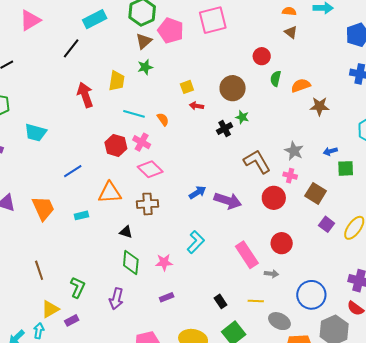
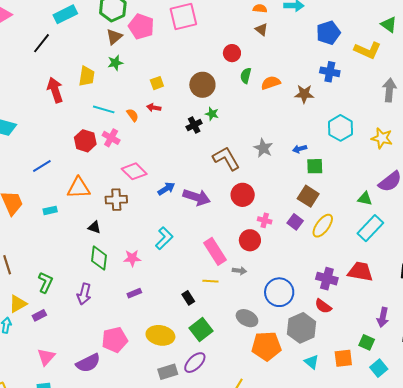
red arrow: (196, 106) -> (154, 108), moved
brown star: (320, 106) -> (304, 94), moved
pink diamond: (150, 169) -> (134, 171), moved
pink cross: (290, 176) -> (265, 220), moved
brown square: (316, 193) -> (308, 196), moved
yellow line: (256, 301) -> (210, 281), moved

